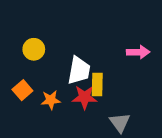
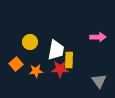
yellow circle: (34, 49) -> (30, 42), moved
gray triangle: (120, 123) -> (99, 81), moved

